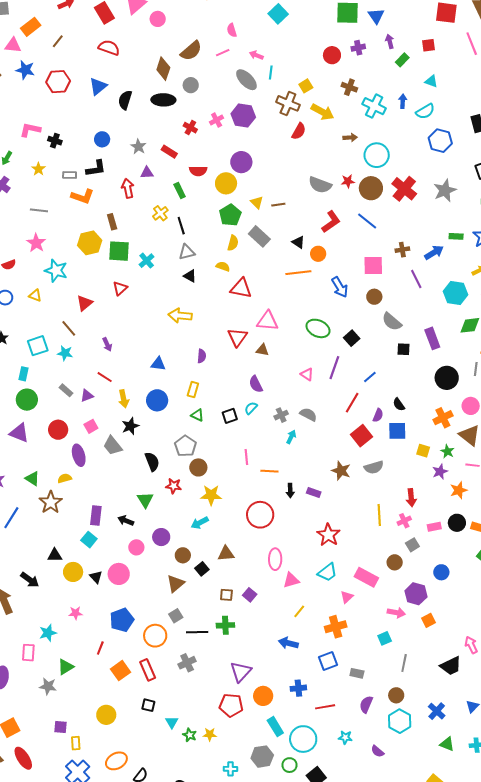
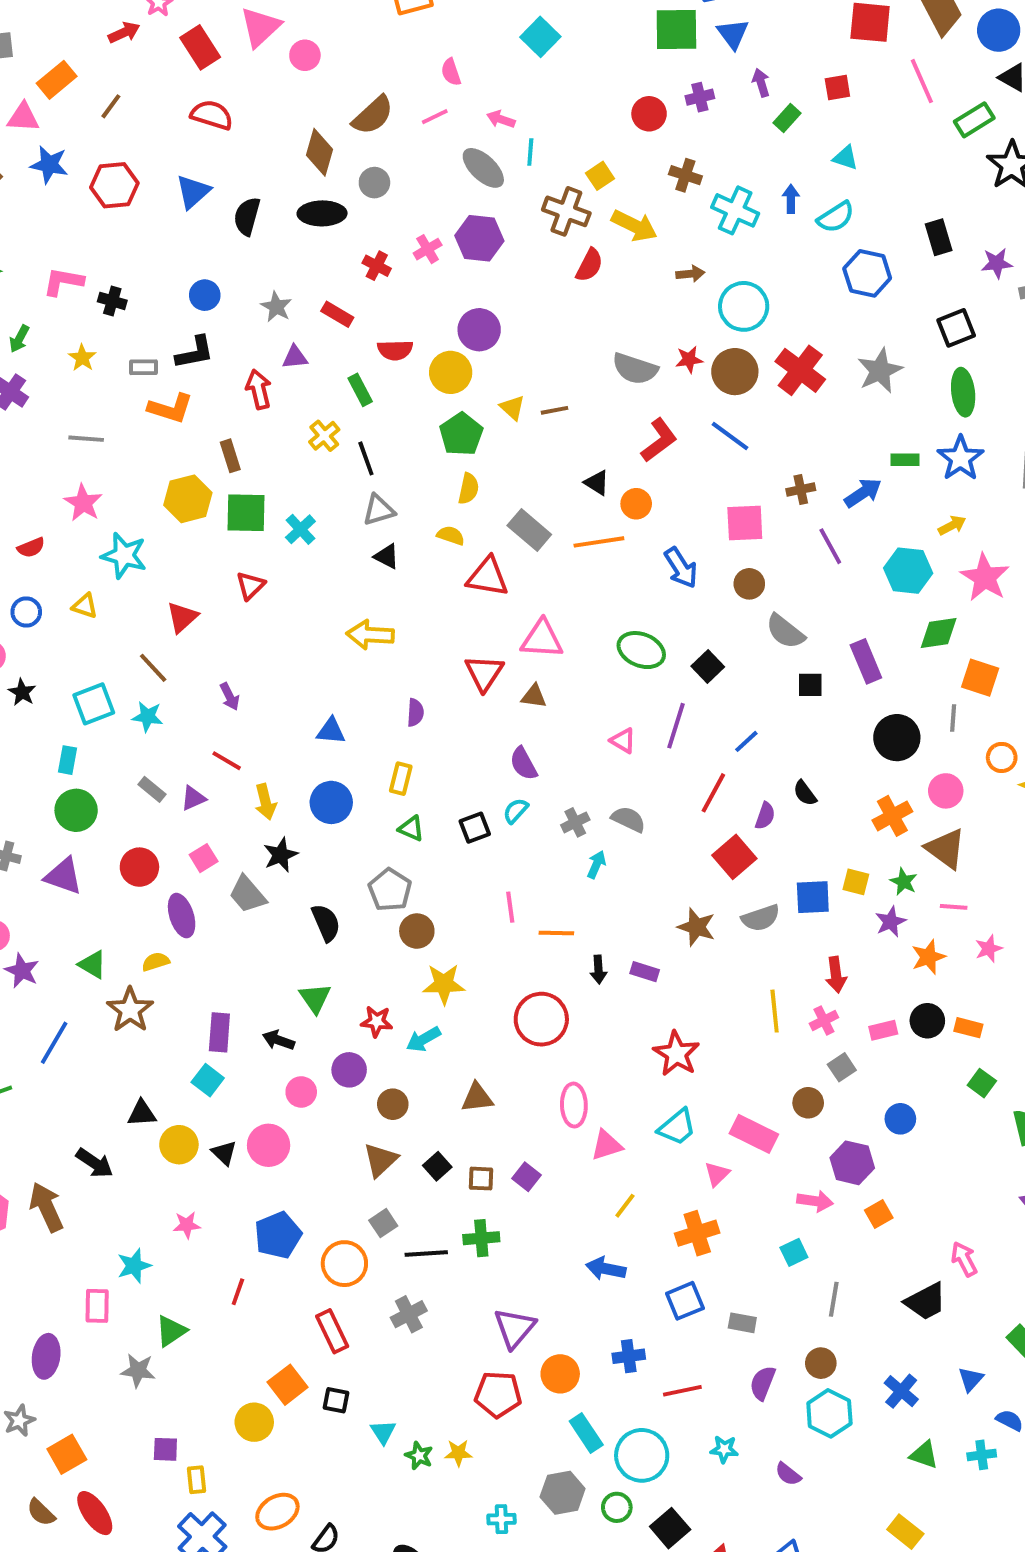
gray rectangle: (259, 236) -> (529, 530), moved
blue square: (397, 431) -> (813, 897), moved
red star: (174, 486) -> (377, 1021), moved
black square: (202, 569) -> (437, 1166), moved
orange square: (121, 671) -> (288, 1385), moved

